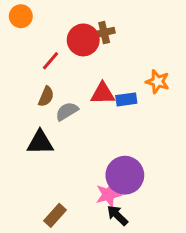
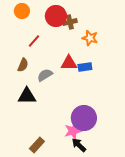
orange circle: (21, 16) -> (22, 11), moved
red circle: (83, 40) -> (56, 16), moved
orange star: (158, 82) -> (90, 38), moved
brown semicircle: (46, 96) -> (23, 65), moved

